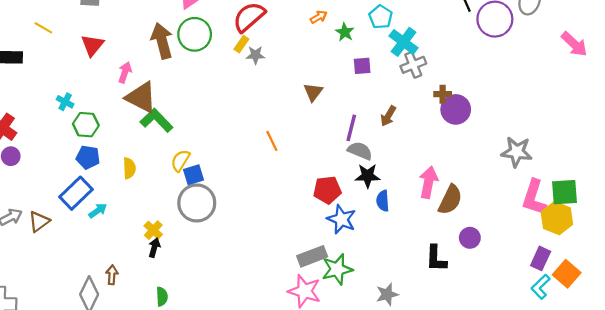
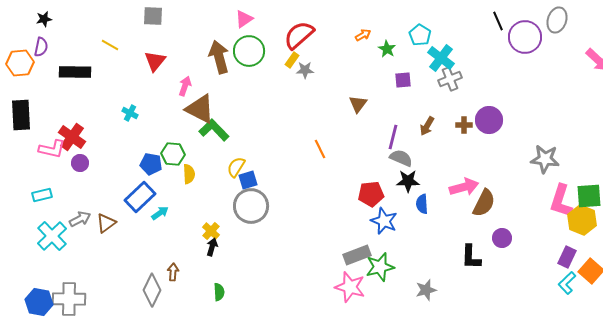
brown cross: (443, 94) -> (464, 125), moved
green hexagon: (86, 125) -> (173, 154), moved
pink arrow: (429, 182) -> (464, 187), turned 64

